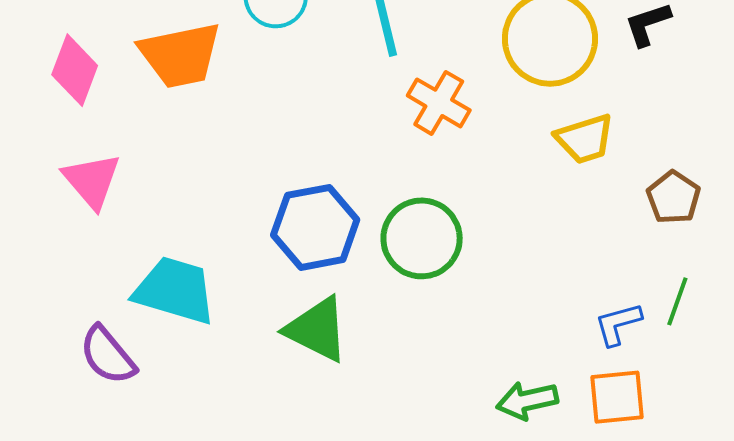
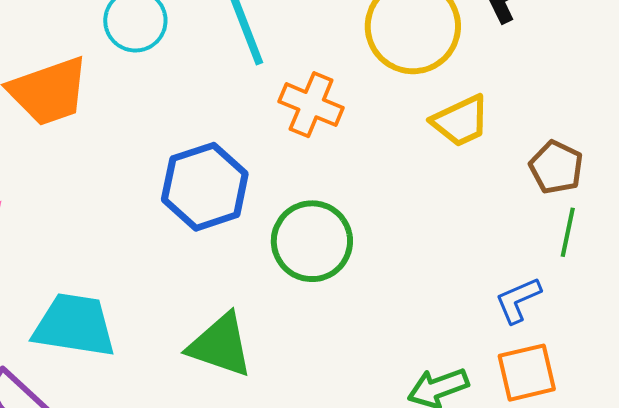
blue hexagon: (315, 227) -> (205, 187), moved
green line: (677, 301) -> (568, 232), moved

